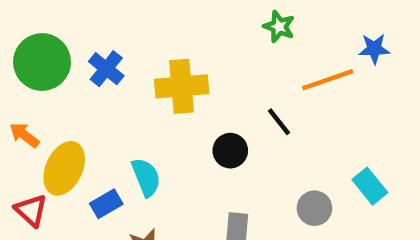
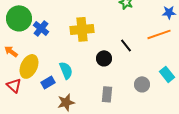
blue cross: (106, 69) -> (41, 28), moved
orange line: (328, 80) -> (159, 34), moved

